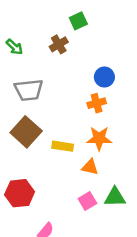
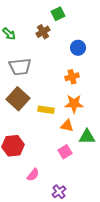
blue circle: (104, 77) -> (78, 48), moved
green triangle: (115, 197) -> (87, 137), moved

